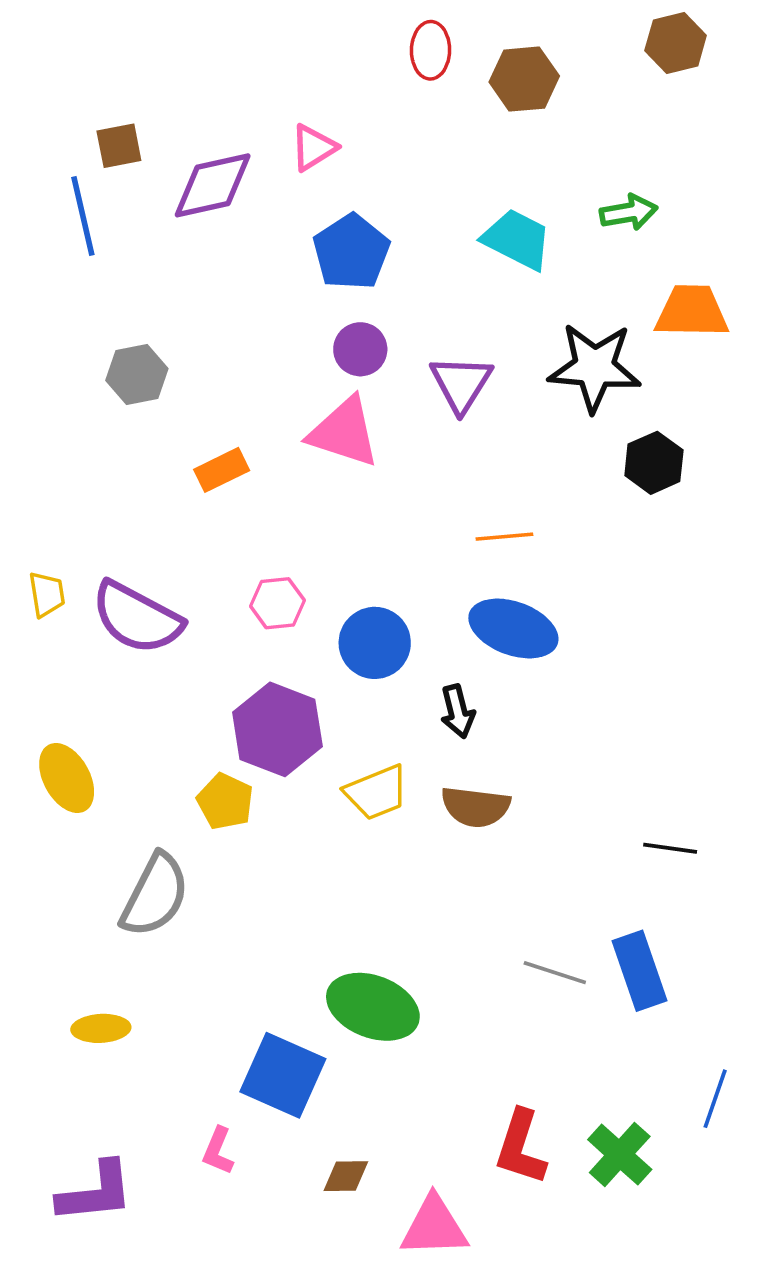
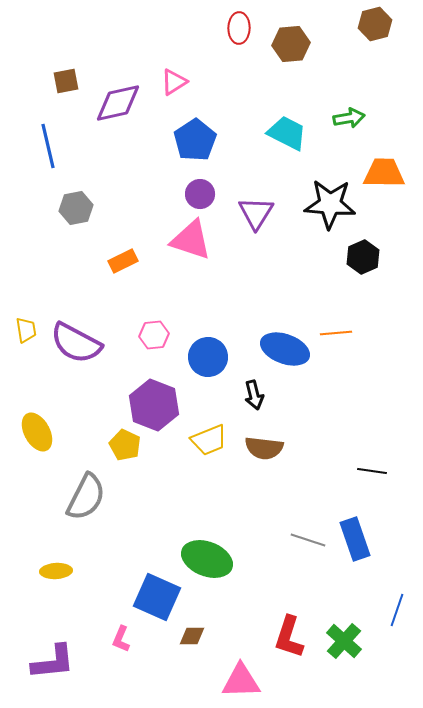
blue line: (83, 216) -> (48, 146), moved
orange line: (504, 537) -> (336, 333), moved
brown diamond: (346, 1176) -> (192, 636), moved

